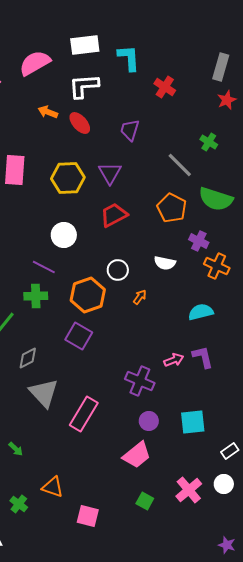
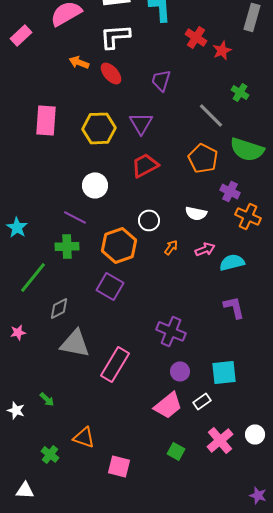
red star: (227, 100) -> (222, 50), moved
pink arrow: (174, 360) -> (205, 249), moved
gray triangle: (44, 393) -> (75, 343), turned -36
white rectangle: (230, 451) -> (202, 401), moved

